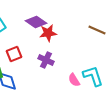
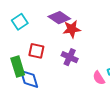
red square: (14, 54) -> (36, 51), turned 35

